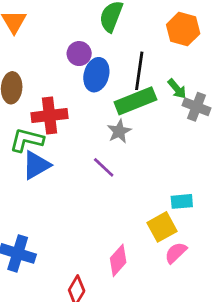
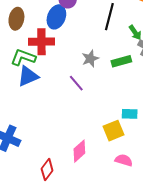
blue ellipse: (96, 75) -> (56, 17), moved
green rectangle: (135, 101) -> (121, 61), moved, size x0.7
pink semicircle: (176, 253) -> (124, 160), moved, turned 54

